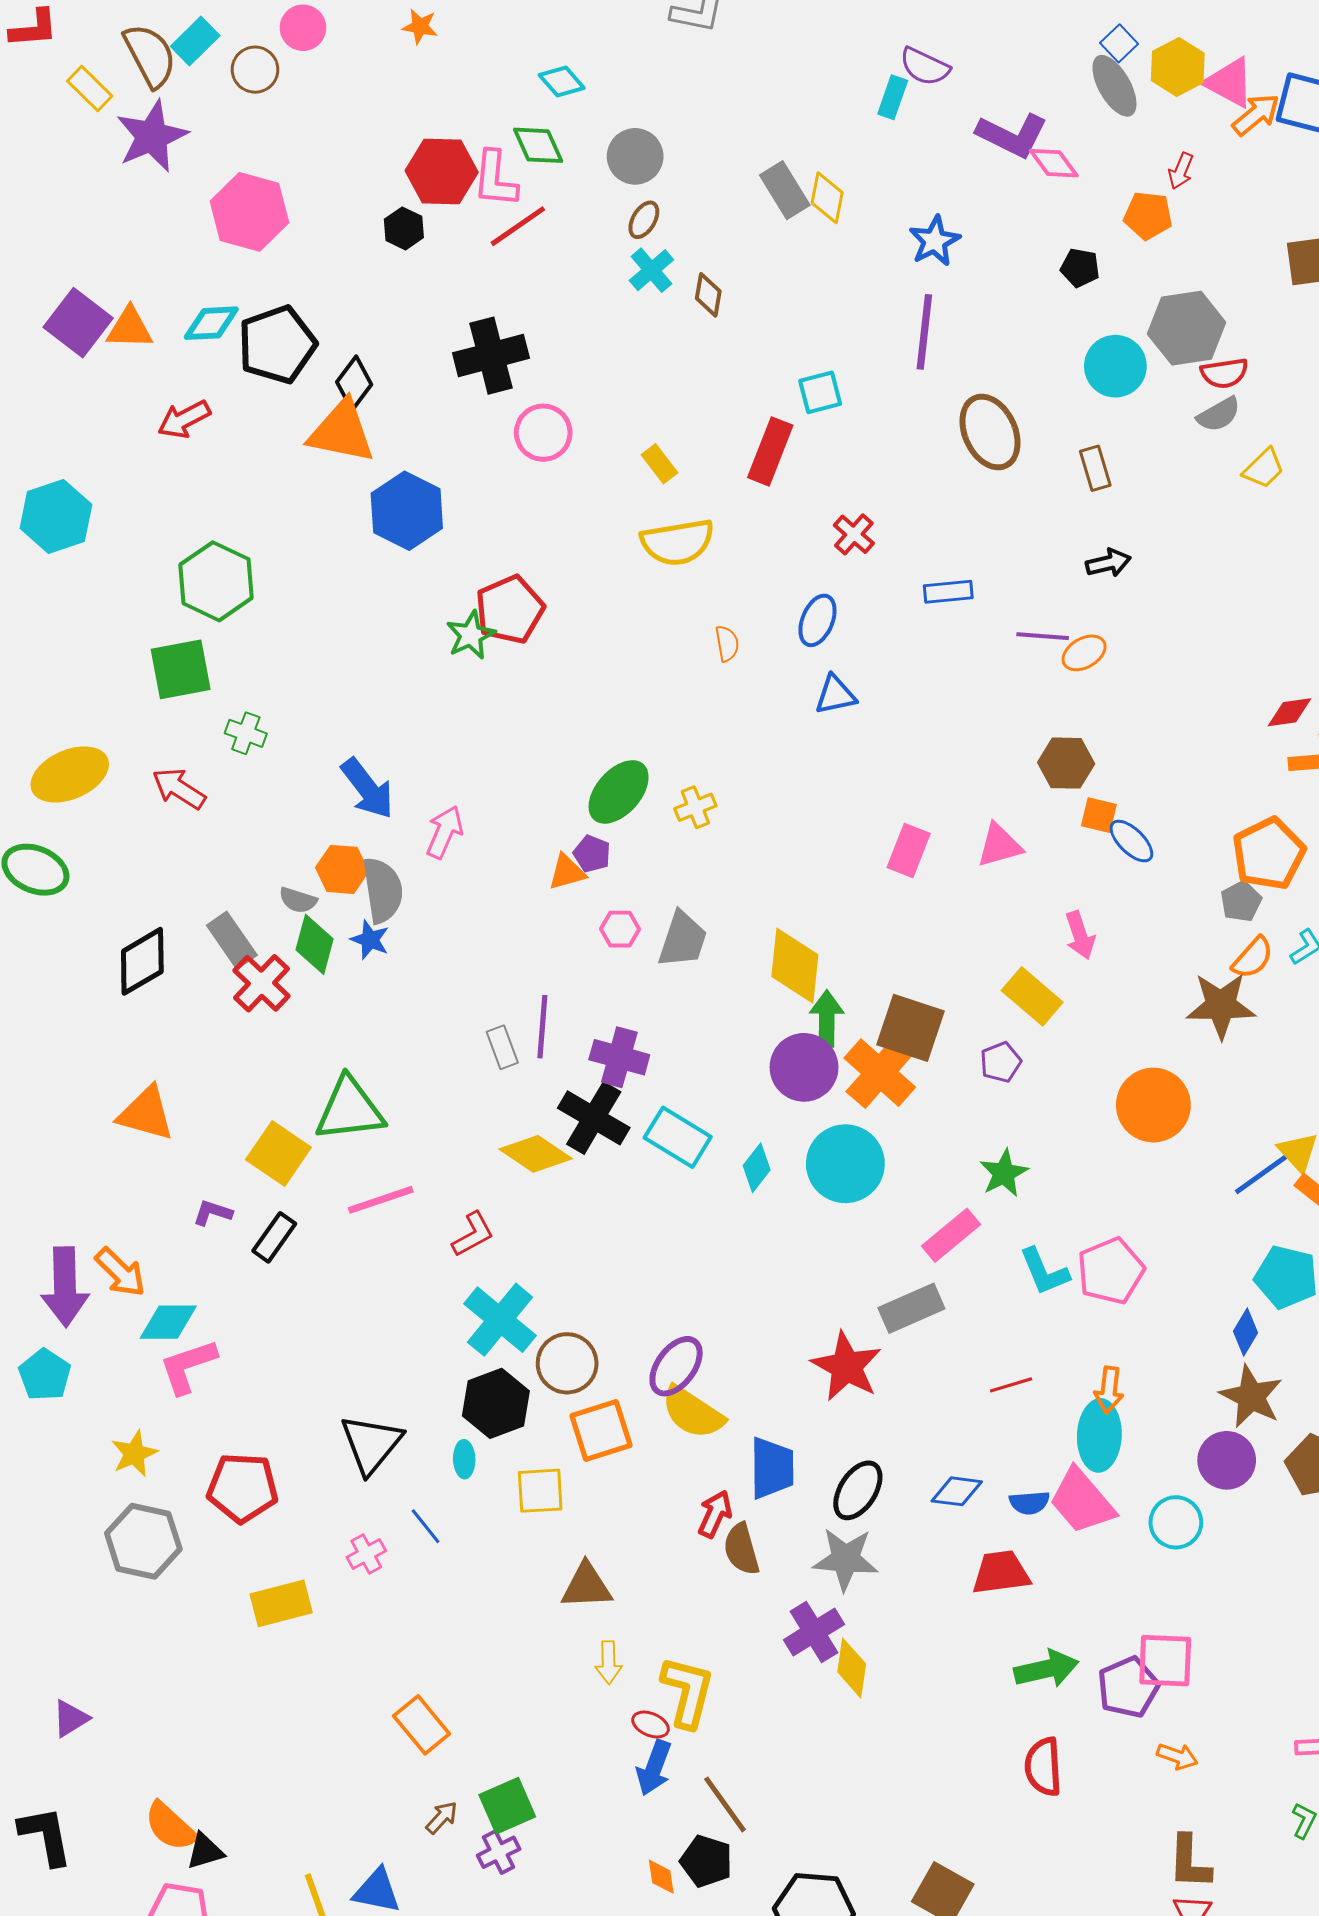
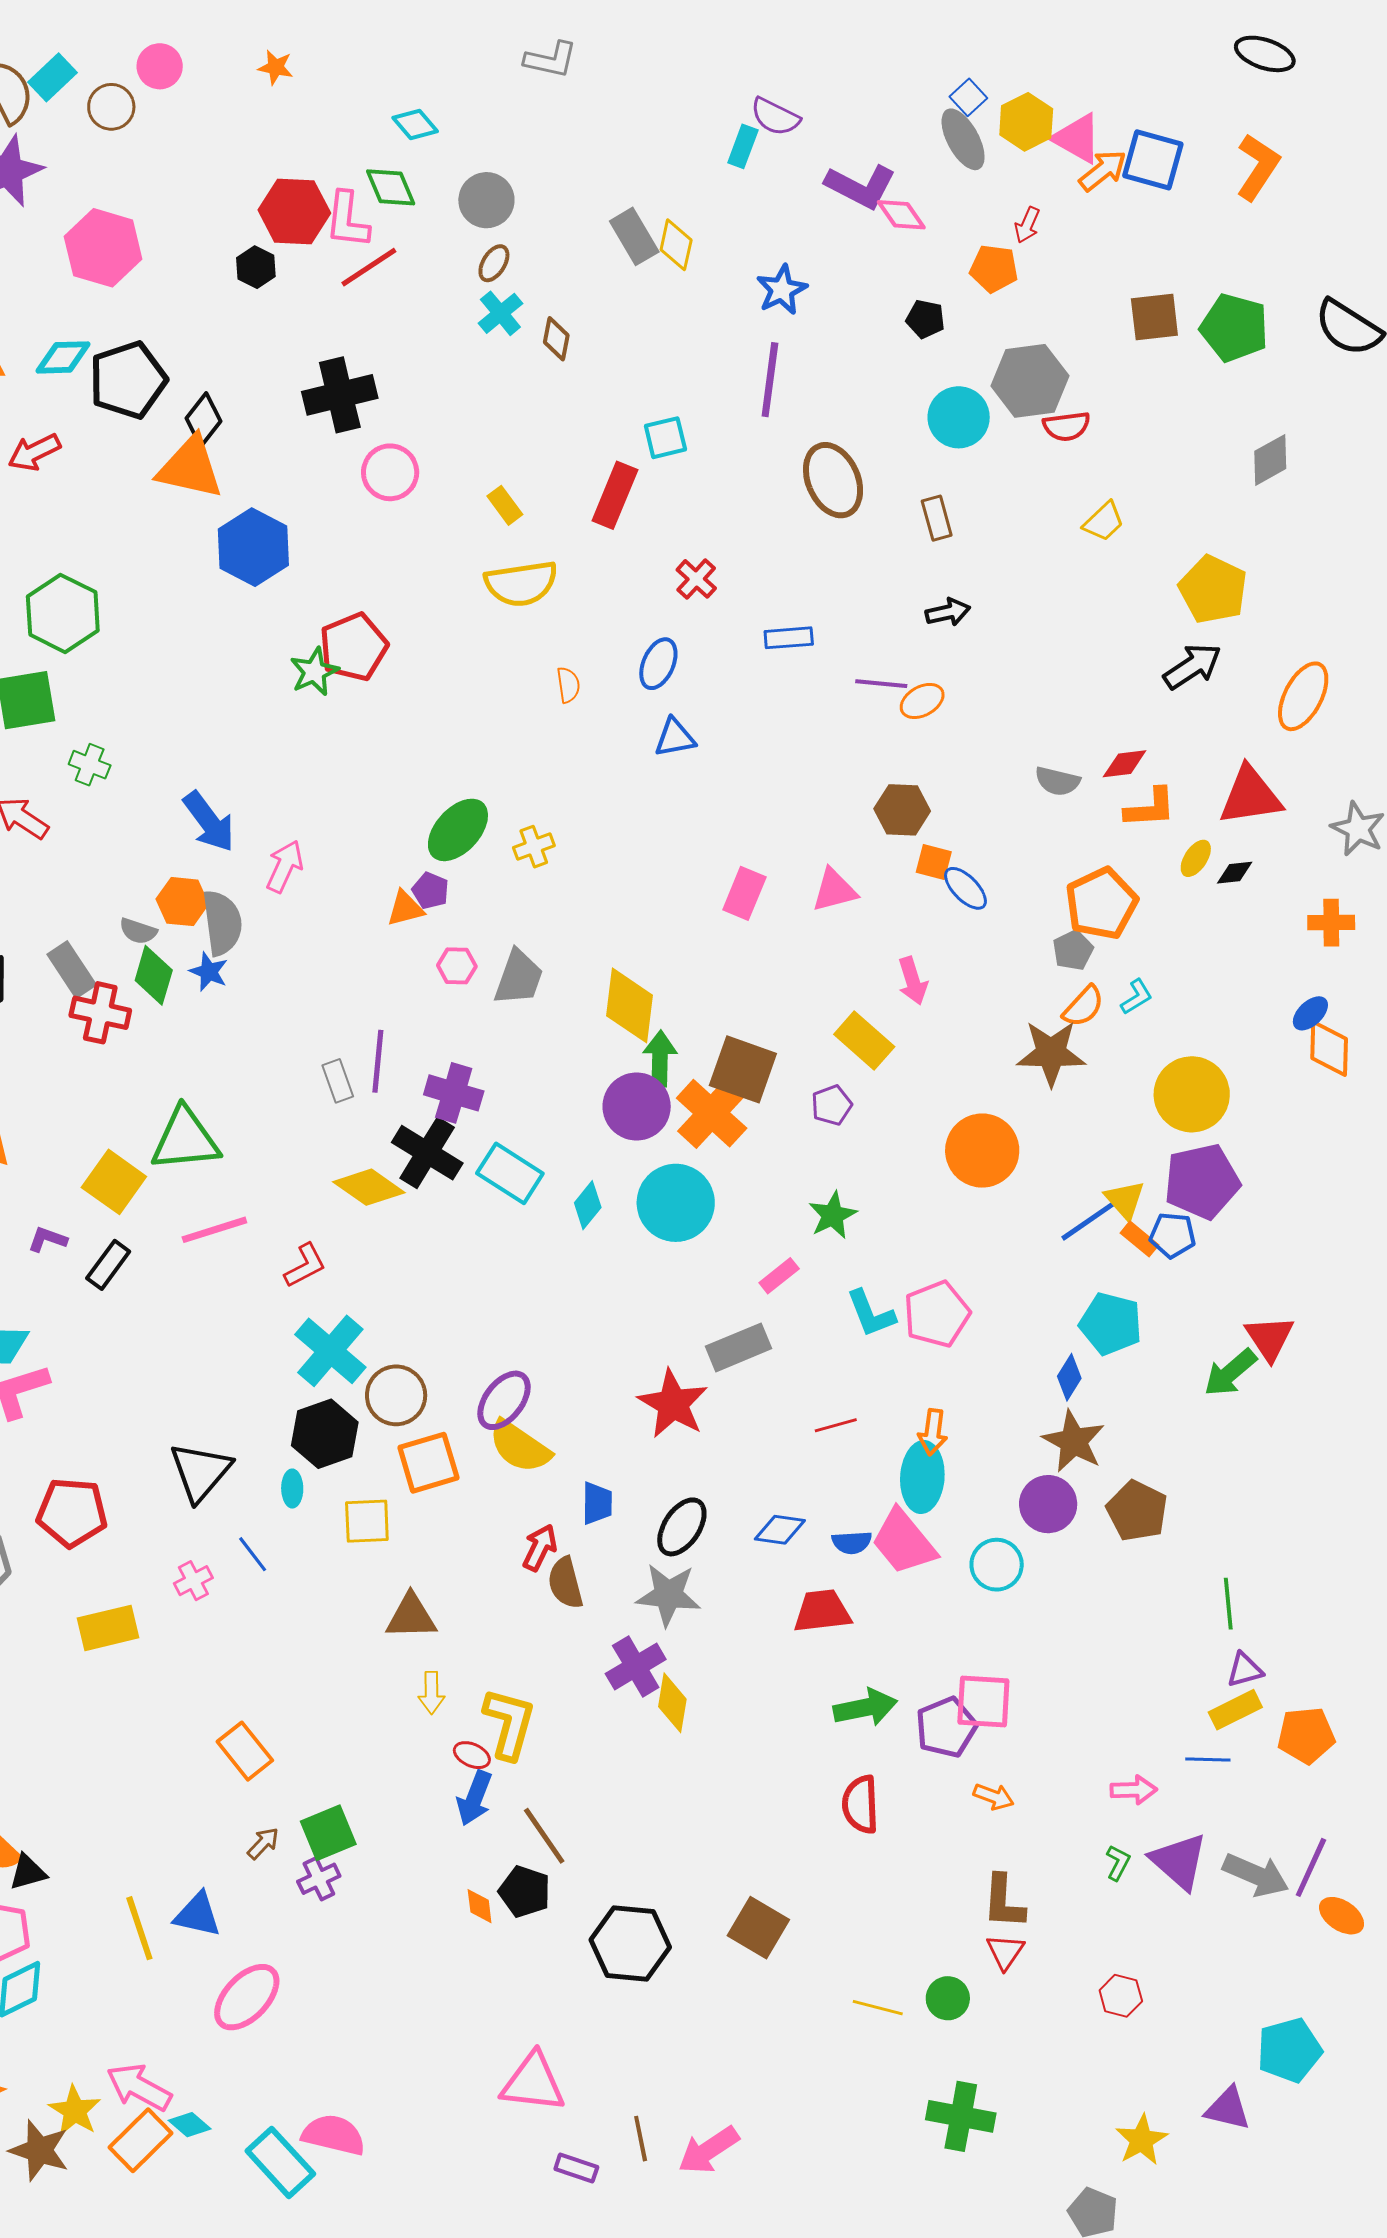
gray semicircle: (1219, 415) -> (1057, 781), moved, turned 42
red cross: (262, 983) -> (100, 1013), turned -32
pink rectangle: (951, 1235) -> (779, 1276), size x0.7
blue trapezoid: (772, 1468) -> (597, 1503), size x0.7

